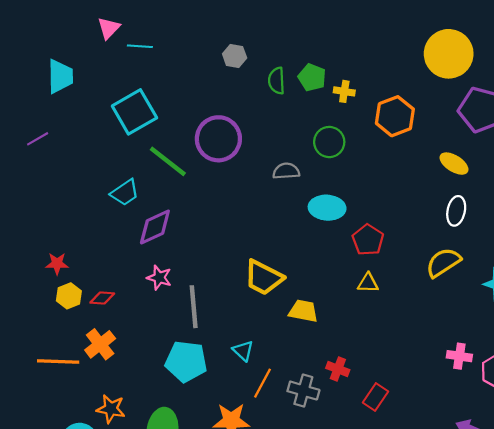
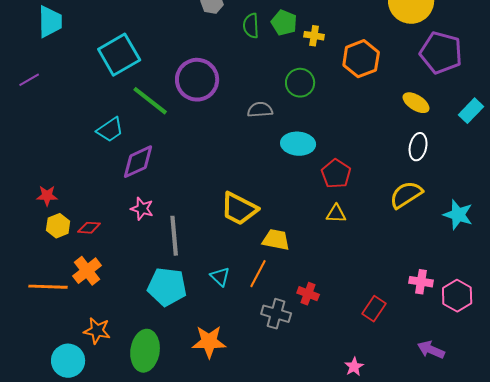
orange line: (263, 383) -> (258, 274), moved
red rectangle: (375, 397) -> (374, 309), moved

